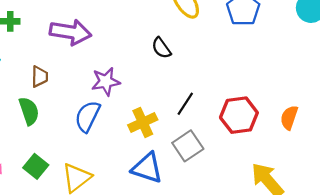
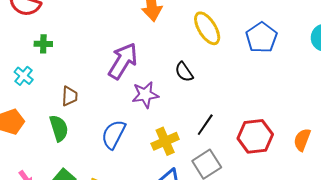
purple arrow: (70, 32) -> (123, 61), moved, turned -69
purple star: (106, 82) -> (145, 95), moved

